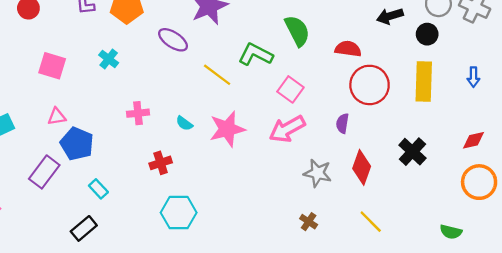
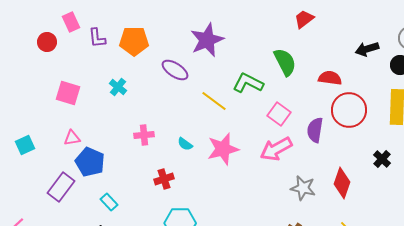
purple semicircle: (342, 123) -> (315, 130), moved, size x1.4
black cross: (412, 152) -> (382, 159), moved, size x0.7

